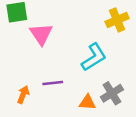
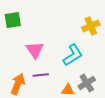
pink triangle: (41, 34) -> (35, 50), moved
orange arrow: (23, 95) -> (18, 84), size x1.5

